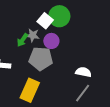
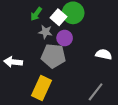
green arrow: (22, 40) -> (36, 14), moved
white semicircle: (83, 72) -> (104, 54), moved

